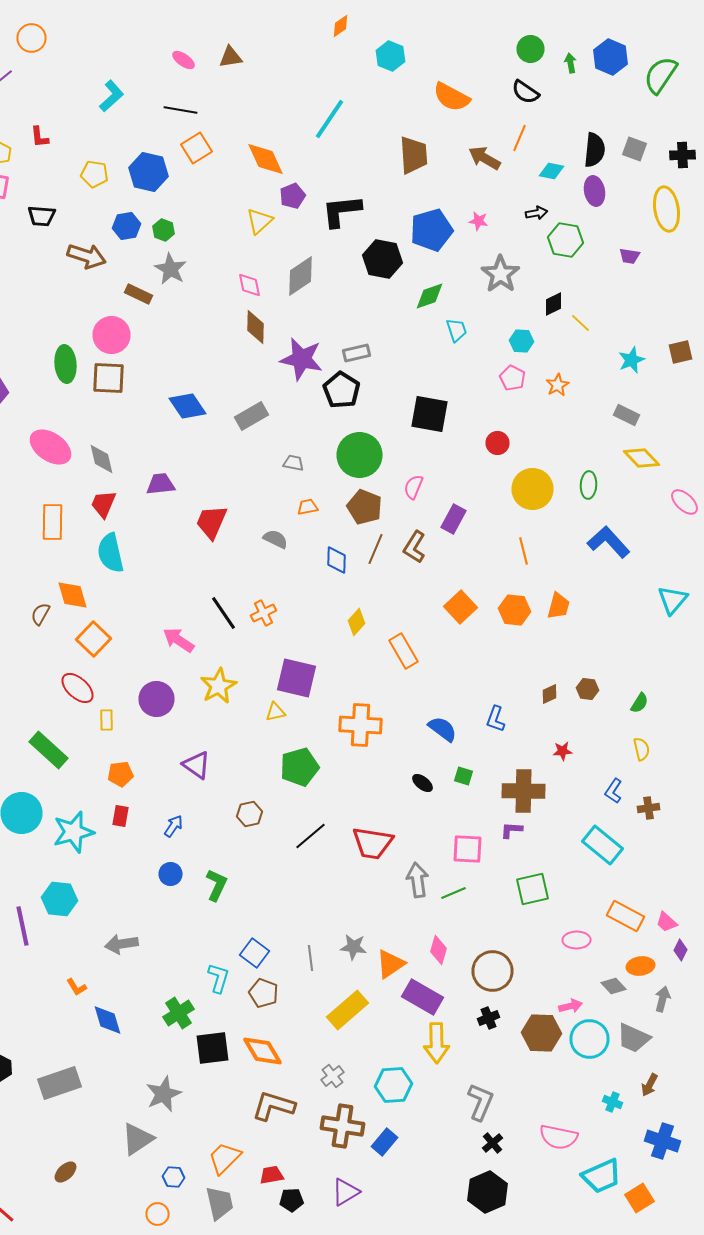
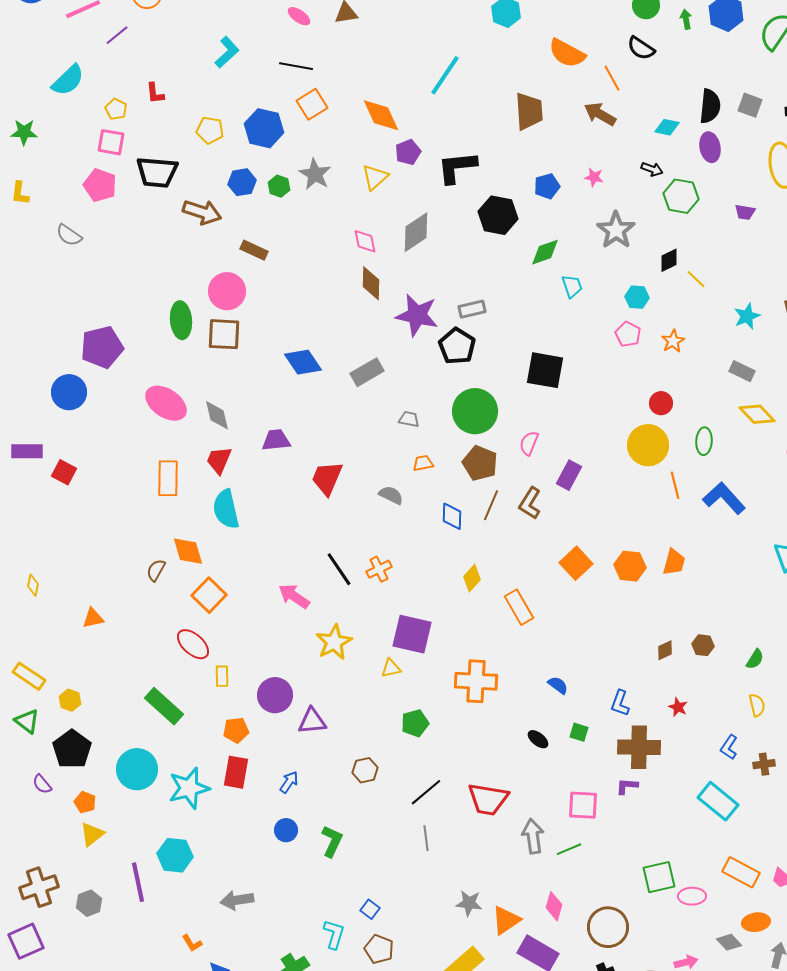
orange line: (520, 138) -> (612, 78), moved, turned -52
black arrow: (536, 213) -> (652, 169), turned 30
black trapezoid: (42, 216) -> (157, 172), size x1.5
blue pentagon: (432, 230) -> (547, 186), size x0.6
gray star: (170, 269) -> (315, 174), moved
red circle: (498, 443) -> (661, 403), moved
orange line: (524, 551) -> (675, 485), moved
purple circle: (156, 699) -> (275, 695), moved
blue L-shape: (496, 719) -> (620, 703), moved
blue semicircle: (442, 729) -> (558, 685), size x0.7
red star: (562, 751) -> (678, 707), turned 30
purple triangle: (196, 765) -> (312, 721), turned -40
green pentagon: (300, 767) -> (415, 723), size x0.7
red rectangle: (120, 816) -> (236, 772), size x1.5
green square: (532, 889) -> (659, 877), moved
blue square: (254, 953) -> (370, 909), size x0.7
gray line: (310, 958) -> (426, 838), moved

